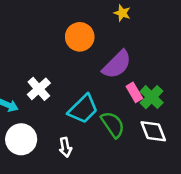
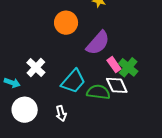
green semicircle: (113, 125) -> (98, 92), turned -45
white diamond: (153, 131) -> (117, 85), moved

